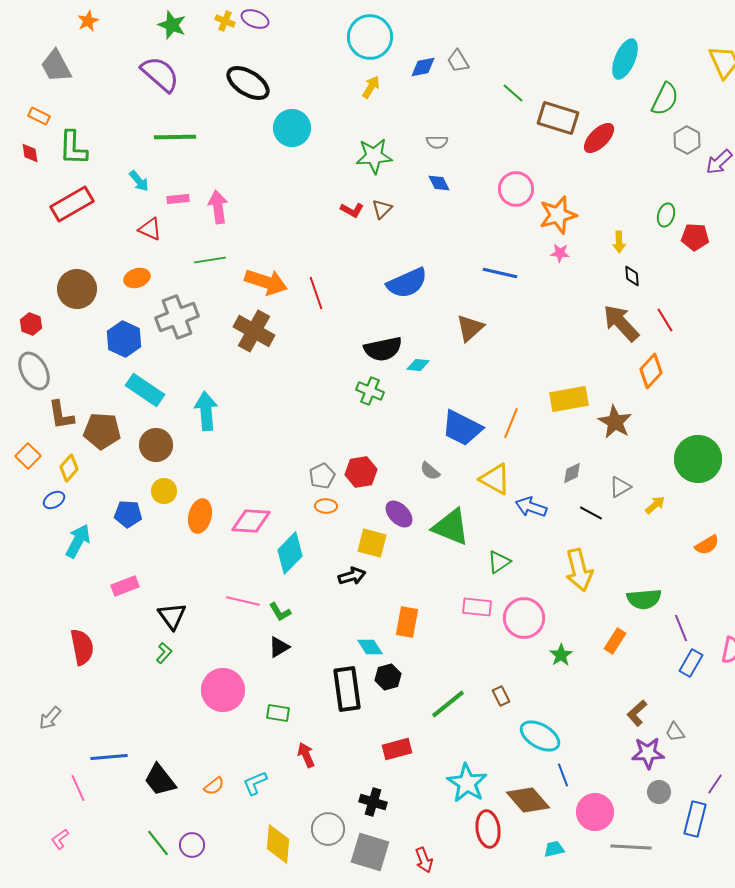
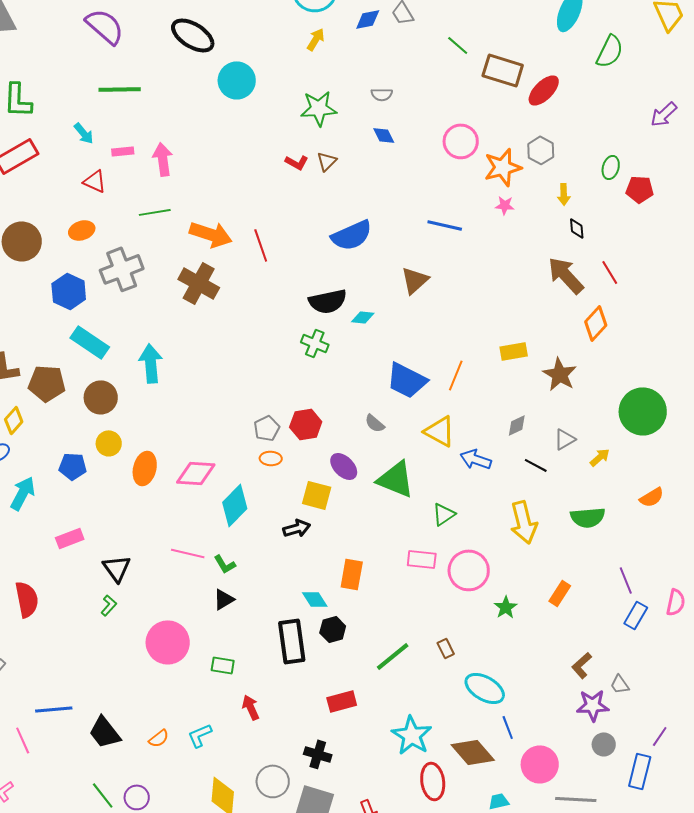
gray hexagon: (687, 140) -> (541, 150), moved
yellow rectangle: (569, 399) -> (514, 351), size x0.7
green semicircle: (644, 599) -> (588, 517), moved

